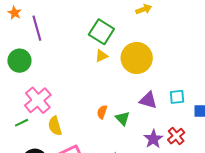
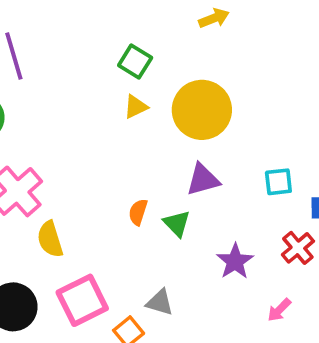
green square: (101, 32) -> (135, 61), size x0.7
purple triangle: (148, 100) -> (203, 180), moved, turned -30
red cross: (176, 136) -> (298, 248), moved

